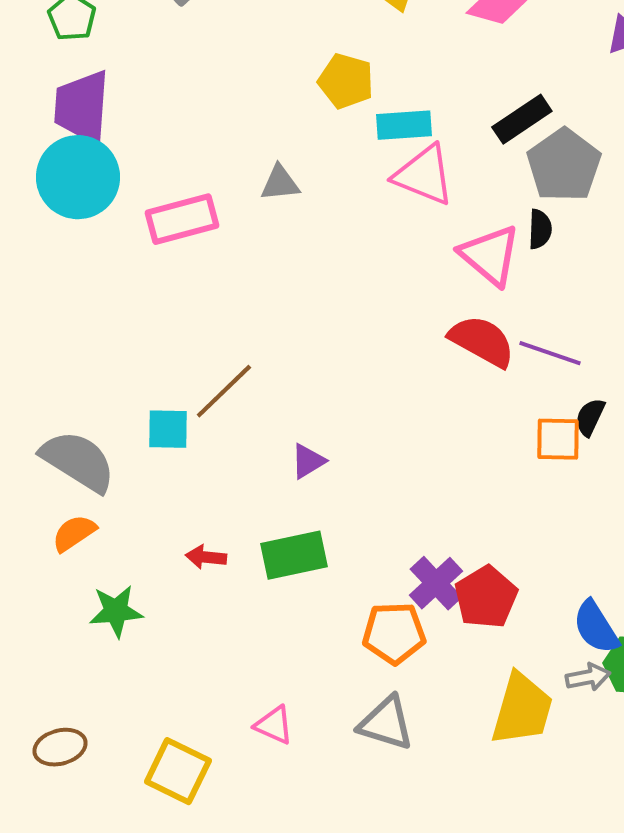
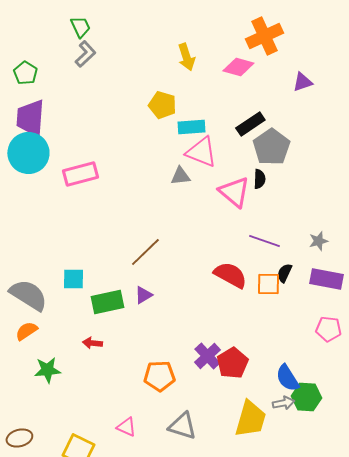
gray triangle: (280, 183) -> (180, 176), moved
red semicircle: (482, 341) -> (230, 275), moved
brown line: (224, 391) -> (145, 252), moved
green rectangle: (294, 555) -> (107, 302), moved
orange pentagon: (394, 633) -> (159, 376), moved

